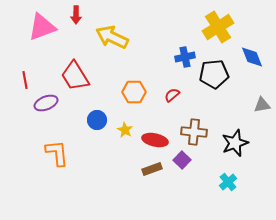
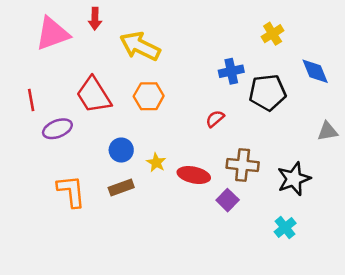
yellow cross: (218, 27) -> (273, 34), size x0.6
orange hexagon: (134, 92) -> (149, 96), moved
brown rectangle: (152, 169) -> (121, 188), moved

